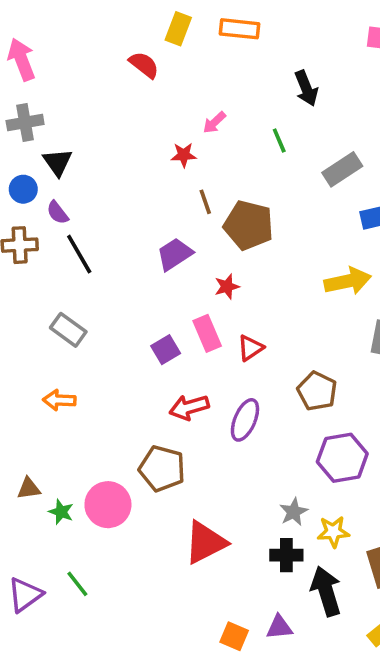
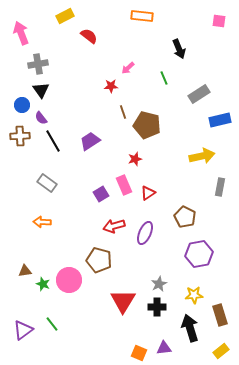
yellow rectangle: (178, 29) -> (65, 16), moved, turned 42
gray cross: (25, 123) -> (38, 64), moved
purple trapezoid: (175, 254) -> (90, 141), moved
gray star: (294, 512) -> (159, 284), moved
red triangle: (205, 542) -> (123, 301), turned -32
black cross: (286, 555) -> (157, 307), moved

